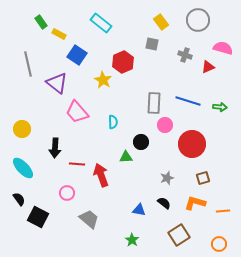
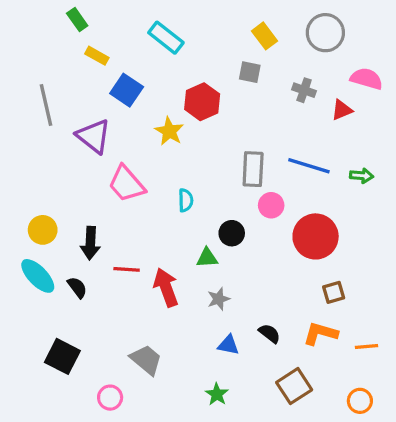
green rectangle: (41, 22) -> (77, 20), moved
yellow circle: (22, 129) -> (43, 230), moved
gray star: (167, 178) -> (219, 299), moved
pink circle: (67, 193) -> (110, 398), moved
black semicircle: (19, 199) -> (77, 287), moved

